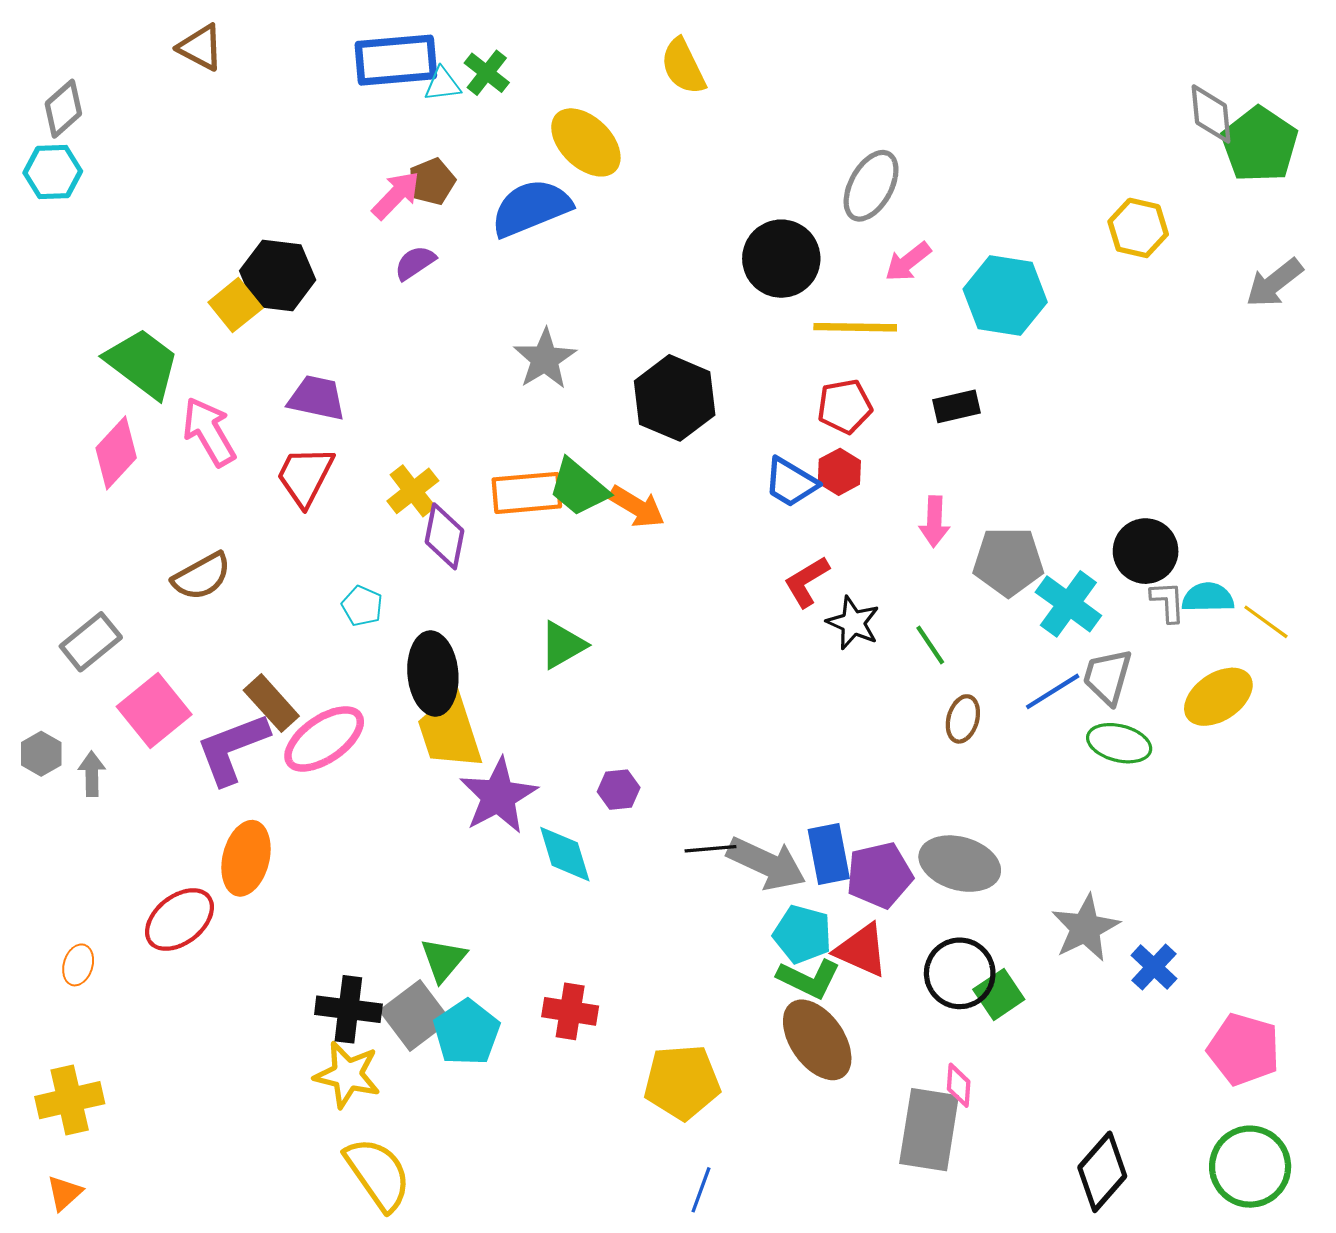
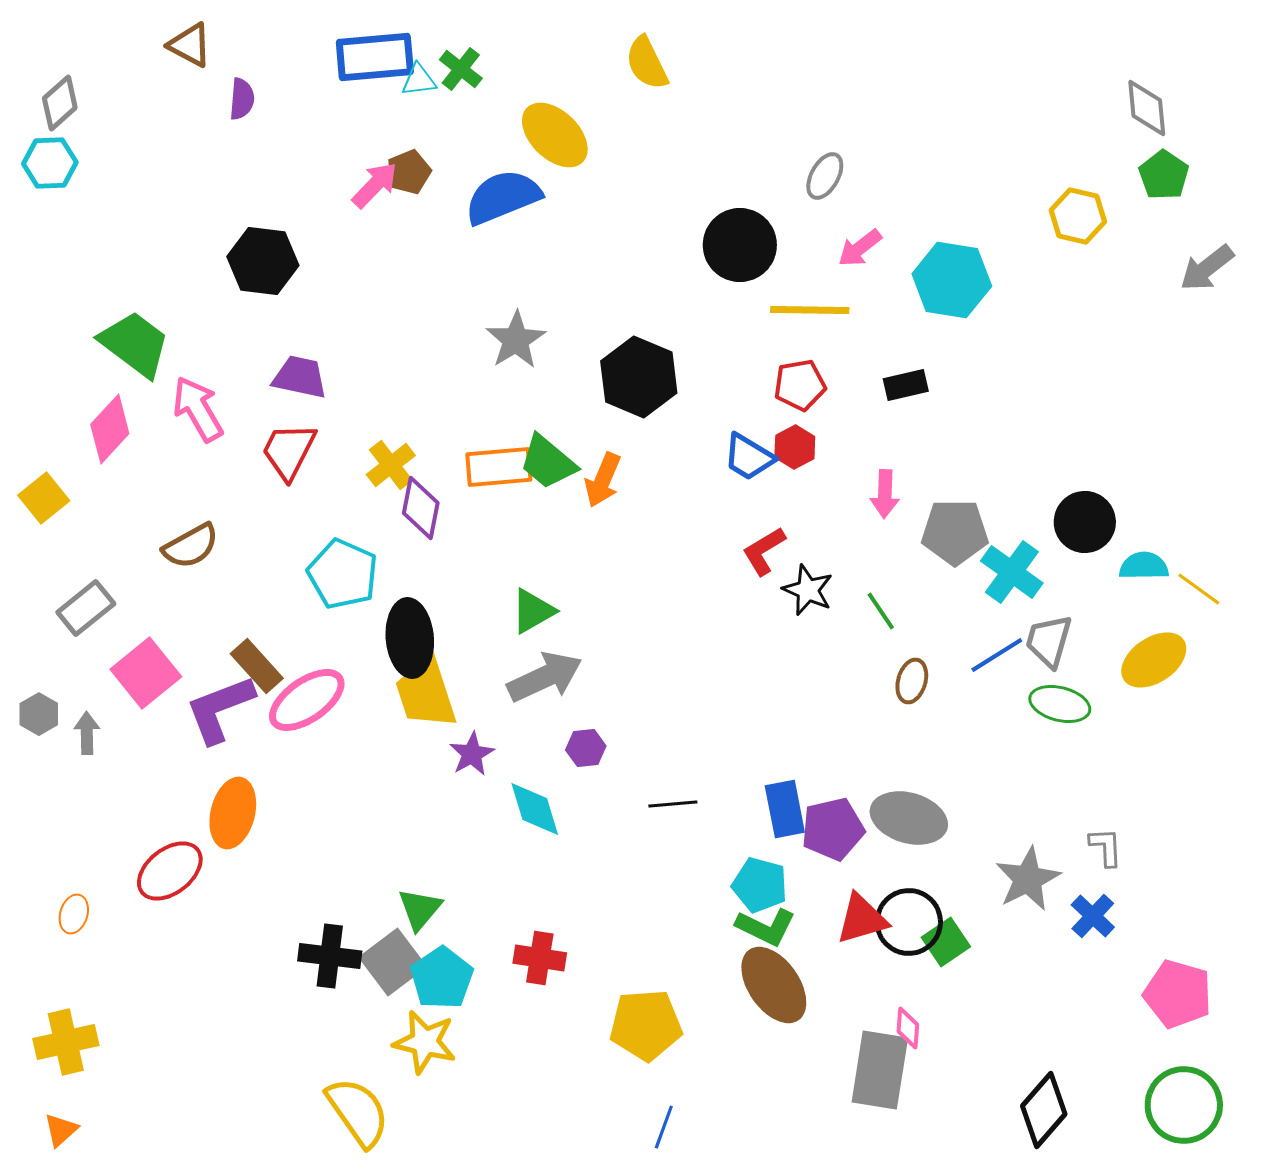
green pentagon: (1260, 145) -> (1164, 175), moved, size x0.7
gray ellipse: (871, 186) -> (825, 176), size x0.7
purple semicircle: (415, 263) -> (242, 99), moved, turned 129
yellow square: (235, 305) -> (44, 498), moved
orange arrow: (637, 507) -> (603, 480), turned 82
gray L-shape: (1168, 602) -> (1106, 847), moved
cyan pentagon: (362, 606) -> (343, 574), size x1.8
purple star: (498, 796) -> (472, 754), size x0.6
gray arrow: (767, 864) -> (545, 677), moved, turned -50
red triangle: (862, 950) -> (862, 919), moved, turned -40
yellow star: (347, 1075) -> (425, 1042), moved

